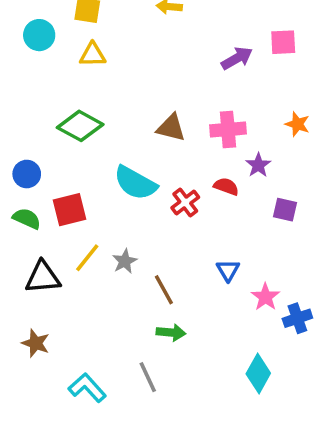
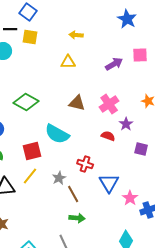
yellow triangle: (93, 55) -> (68, 62), moved
pink cross: (228, 129) -> (109, 104), turned -30
red cross: (185, 203) -> (85, 164), moved, turned -35
red square: (69, 210) -> (32, 151), moved
gray star: (125, 261) -> (59, 178), moved
blue triangle: (228, 270) -> (109, 183), size x1.5

